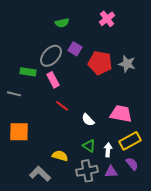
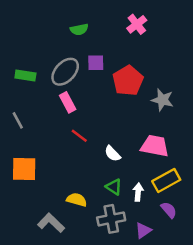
purple square: (75, 49) -> (96, 63), turned -32
red pentagon: (100, 63) -> (128, 81), turned 30
gray star: (127, 64) -> (162, 100), moved
green rectangle: (28, 72) -> (25, 76), moved
gray line: (14, 94) -> (18, 120), turned 48
purple triangle: (111, 172) -> (143, 230), moved, turned -32

